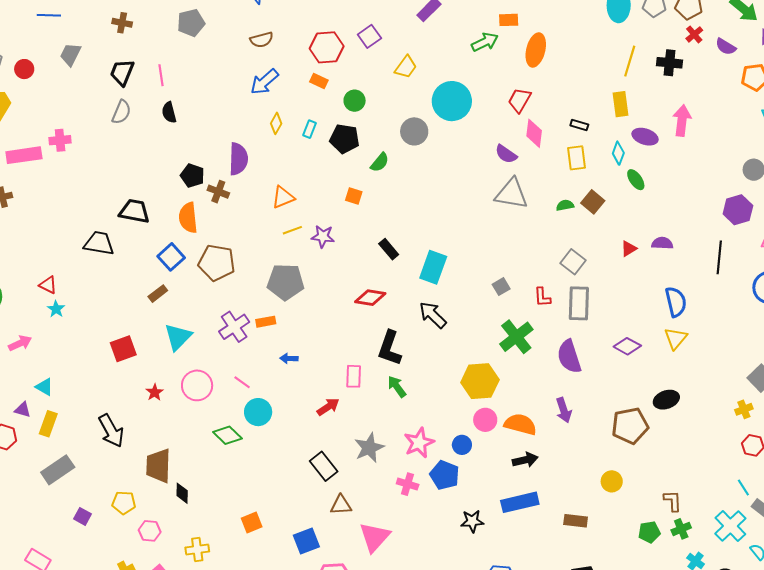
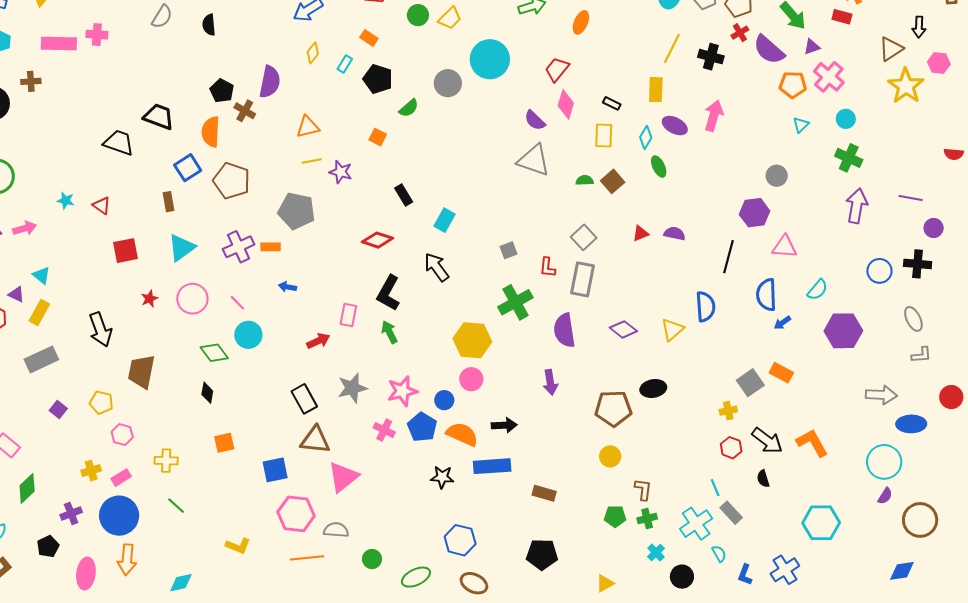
purple semicircle: (726, 47) -> (769, 50), size x1.6
orange ellipse: (536, 50) -> (581, 22), size x0.7
orange rectangle: (319, 81) -> (369, 38), moved
green circle: (355, 101) -> (418, 15), moved
cyan rectangle: (433, 267) -> (445, 220), size x0.7
red triangle: (48, 285) -> (102, 206), moved
brown rectangle: (158, 294) -> (169, 202), turned -72
blue semicircle: (676, 302) -> (705, 307), moved
cyan star: (56, 309) -> (66, 200), turned -30
orange semicircle: (520, 424) -> (462, 434), moved
yellow circle: (612, 481) -> (610, 456), moved
black diamond: (182, 493) -> (207, 393), moved
brown triangle: (341, 505) -> (315, 440), size x1.4

